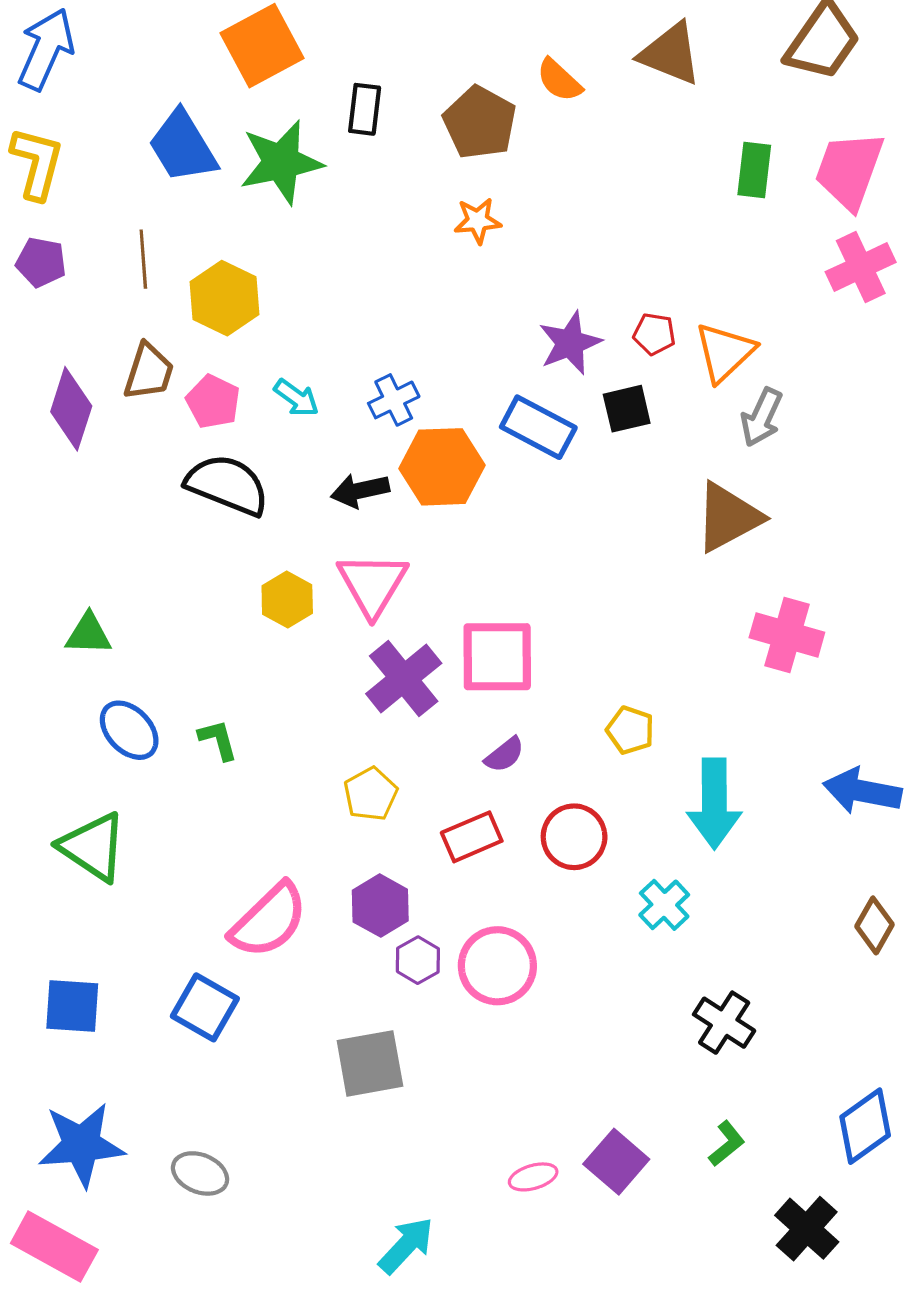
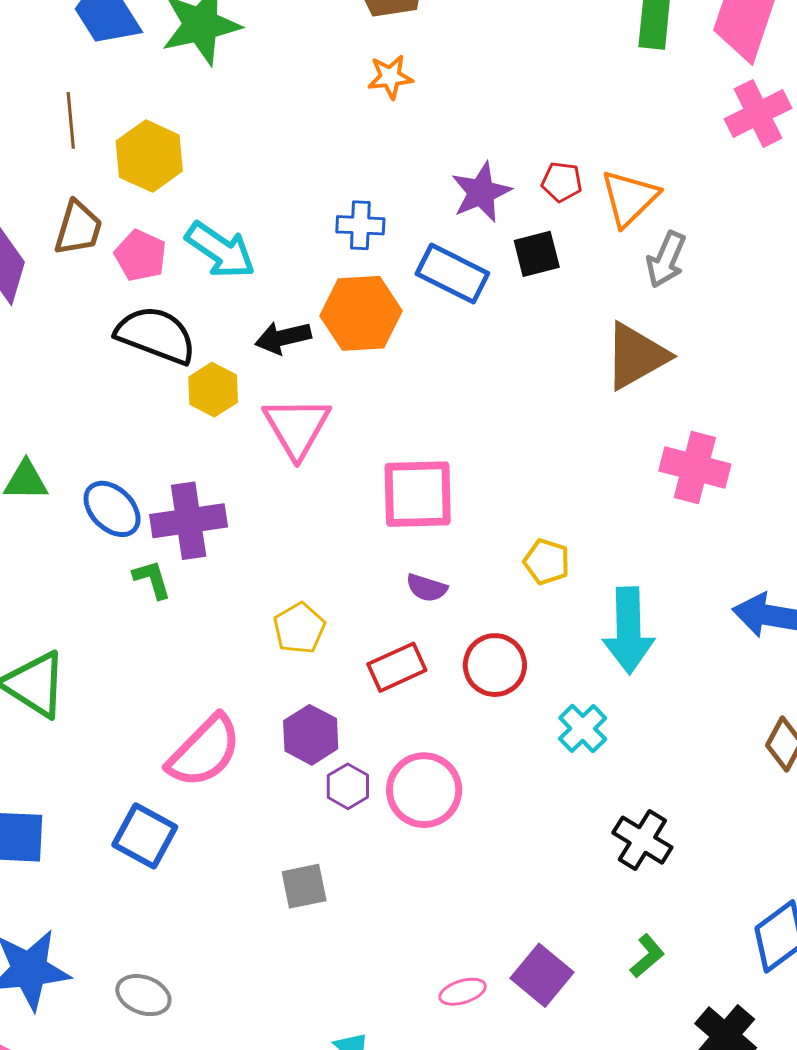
cyan arrow: (297, 398) -> (220, 250), size x1.6
blue cross: (394, 400) -> (360, 225), moved, turned 30
yellow hexagon: (287, 600) -> (213, 390), moved
purple cross: (404, 679) -> (189, 521), moved, turned 32
blue ellipse: (129, 730) -> (112, 509), moved
purple semicircle: (504, 755) -> (427, 588), turned 57
gray square: (370, 1063) -> (304, 886), size x0.7

